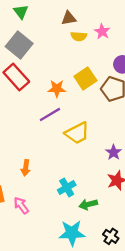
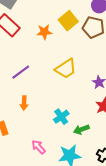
purple line: (50, 115) -> (21, 72), moved
pink arrow: (21, 205) -> (39, 147), moved

